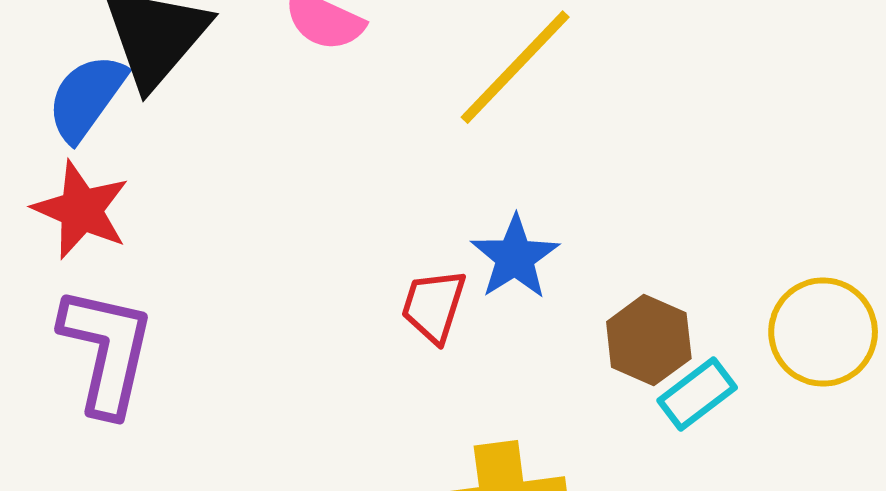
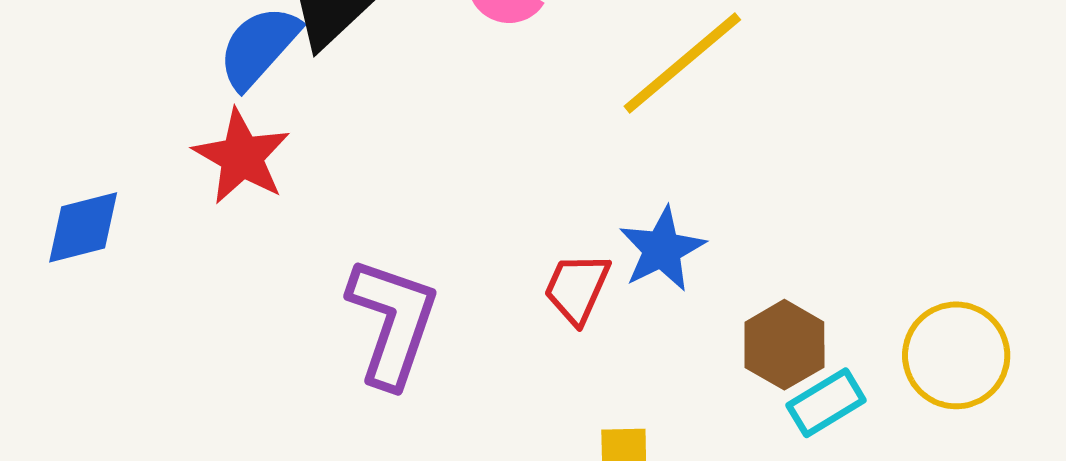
purple L-shape: (107, 351) -> (392, 322), moved

